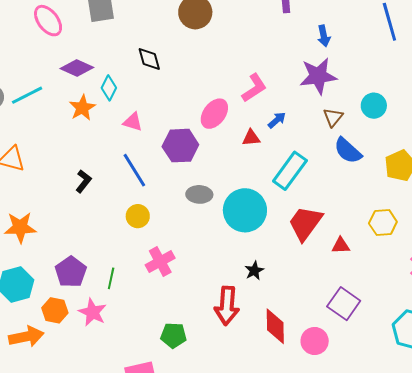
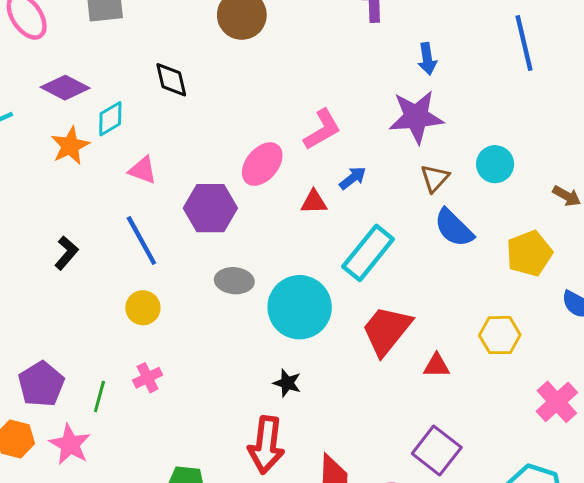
cyan diamond: (109, 88) -> (110, 119), turned 30
pink cross: (160, 261) -> (148, 378), moved, size x0.7
black star: (254, 271) -> (287, 383), moved, turned -30

